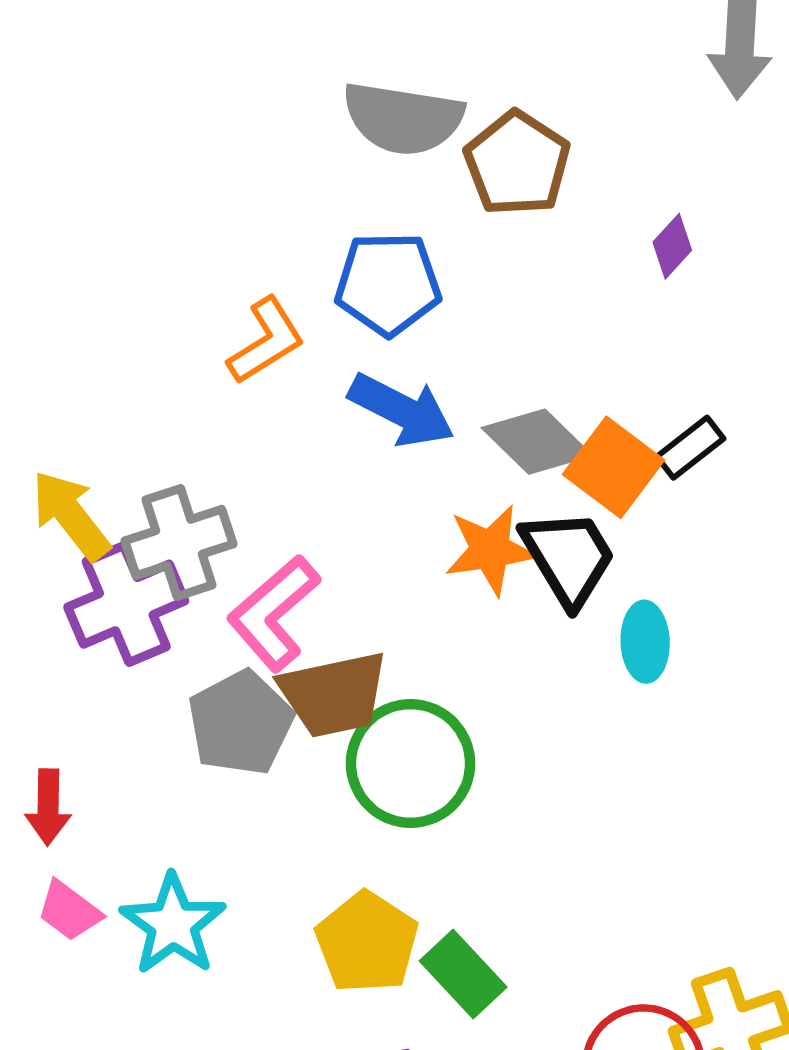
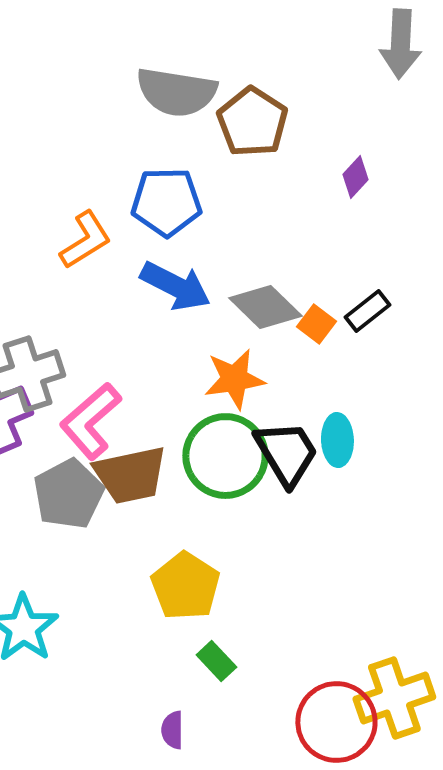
orange square: (614, 467) -> (316, 324), size x0.6
black trapezoid: (568, 557) -> (286, 453), moved
green circle: (411, 763) -> (225, 456), moved
yellow pentagon: (367, 942) -> (185, 586), moved
green rectangle: (463, 974) -> (216, 661), size x0.7

